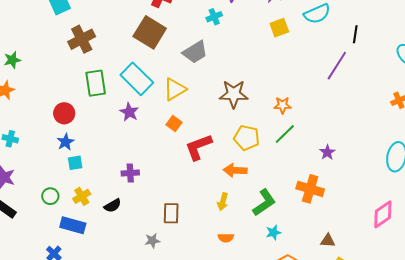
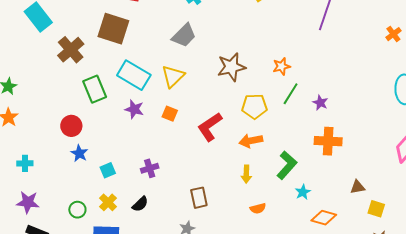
brown square: (150, 32) -> (113, 29), moved
orange square: (174, 124) -> (170, 114), moved
purple star: (327, 152) -> (320, 103), moved
cyan square: (75, 163) -> (108, 170), moved

